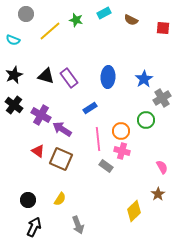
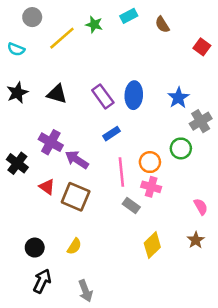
brown semicircle: (131, 20) -> (162, 25), turned 32
red square: (163, 28) -> (202, 47), moved, turned 32
purple rectangle: (69, 78) -> (103, 96), moved
black cross: (14, 105) -> (17, 163), moved
yellow diamond: (134, 211) -> (152, 245), moved
gray arrow: (78, 225) -> (85, 291), moved

